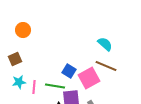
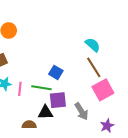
brown line: (106, 66) -> (94, 67), turned 35
pink square: (89, 78) -> (103, 90), moved

